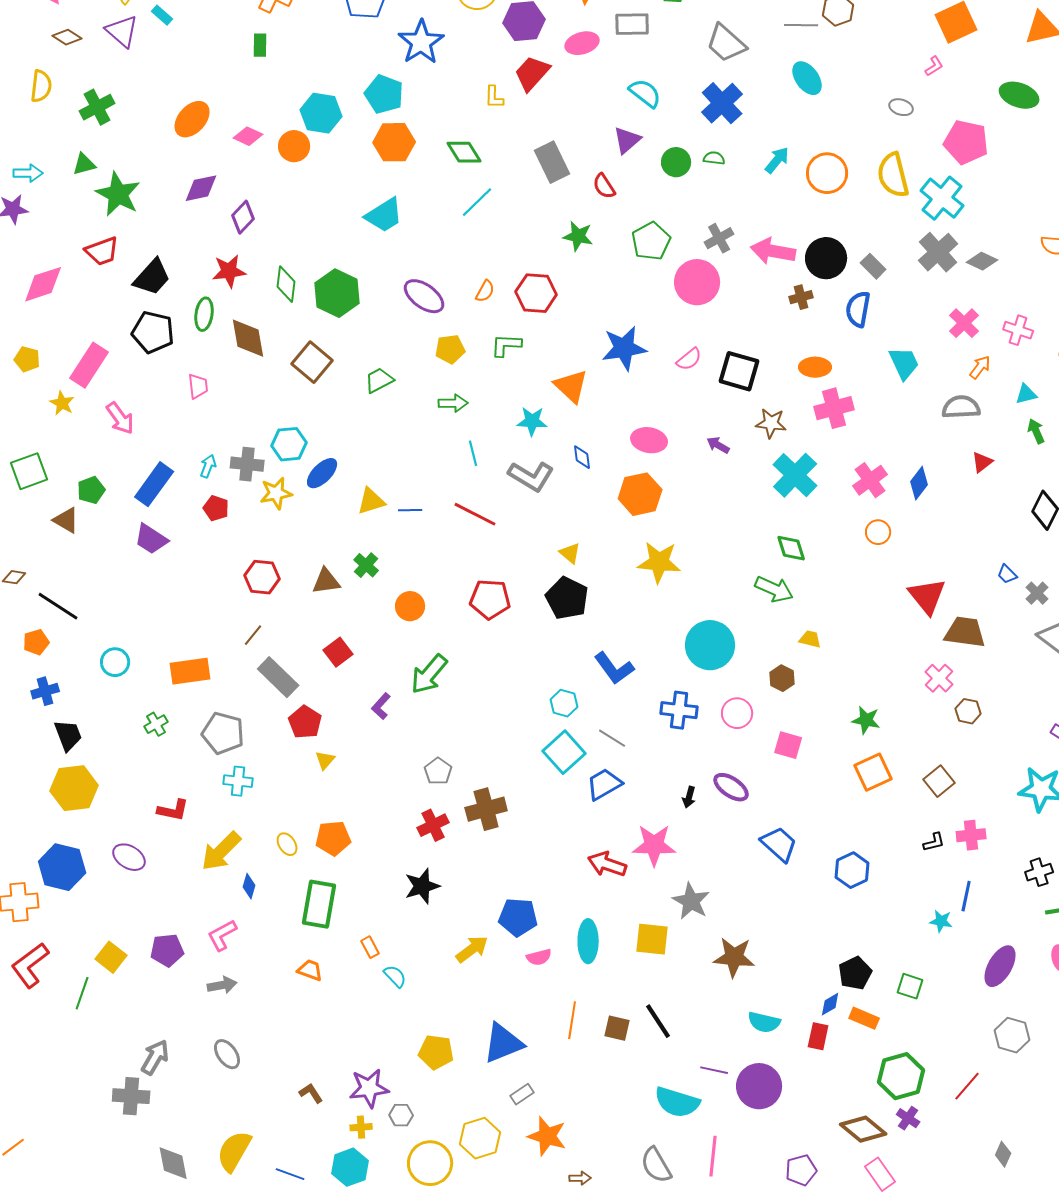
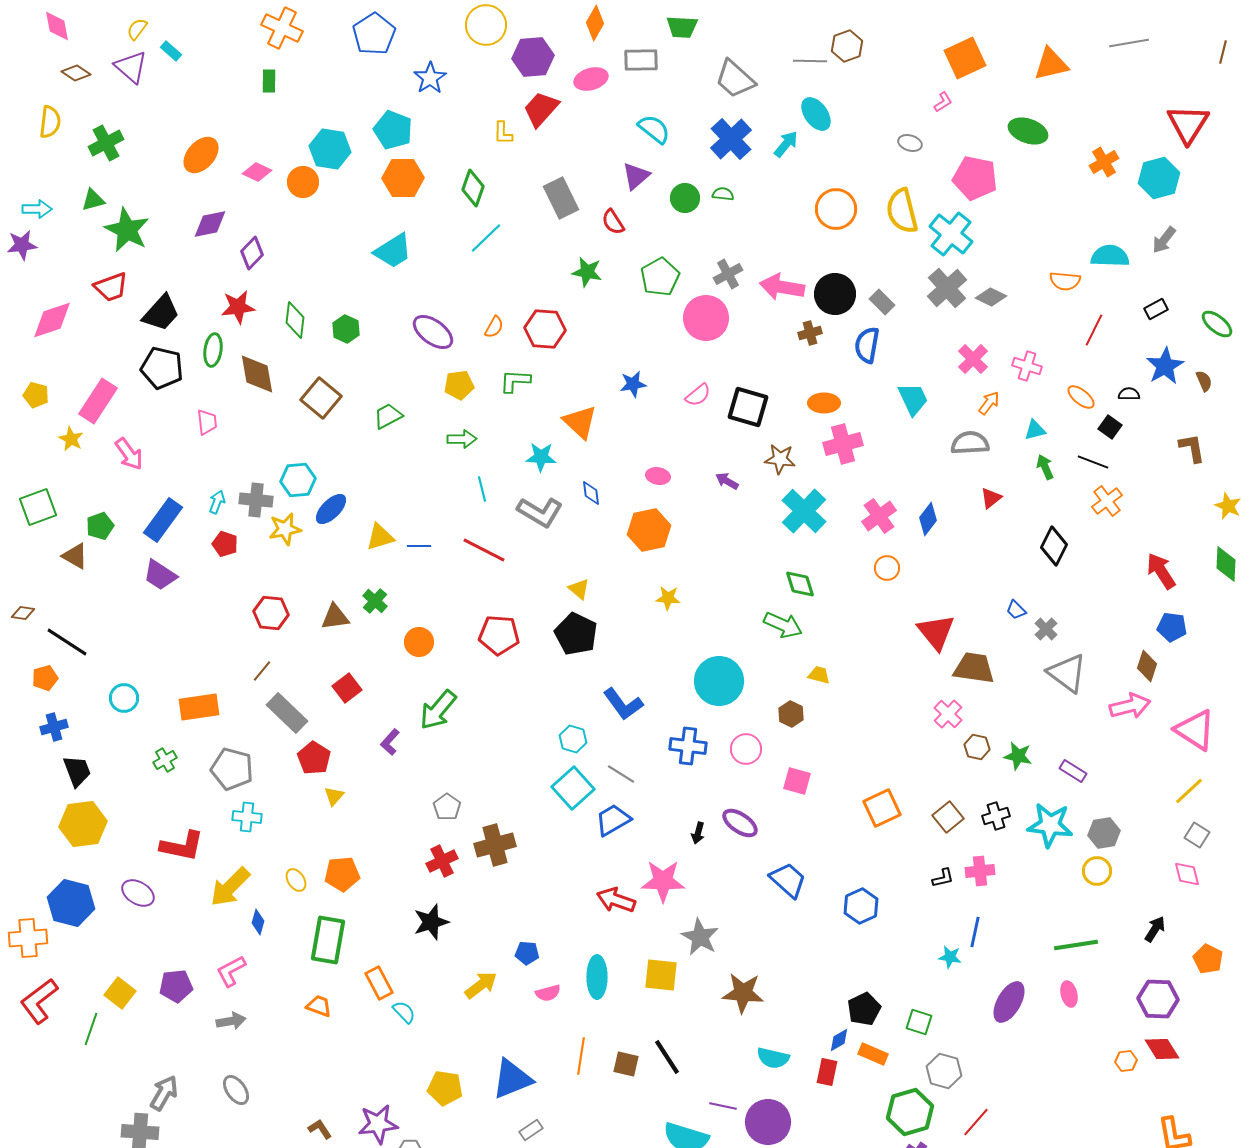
blue star: (421, 42) -> (430, 78), size x0.7
green diamond: (464, 152) -> (473, 188), turned 51
cyan arrow: (777, 160) -> (786, 144), moved
green hexagon: (337, 293) -> (346, 329), size x0.6
blue star: (624, 348) -> (633, 384), size x0.6
pink ellipse: (649, 440) -> (658, 476), size x0.7
yellow star: (659, 562) -> (668, 598), size x0.6
green star: (866, 720) -> (1018, 756), moved
red L-shape: (173, 810) -> (182, 846), size x1.4
black cross: (1039, 872) -> (996, 816), moved
blue pentagon: (518, 917) -> (527, 953), size x0.6
orange rectangle: (370, 947) -> (379, 983), size x1.5
gray hexagon: (1012, 1035) -> (944, 1071), moved

